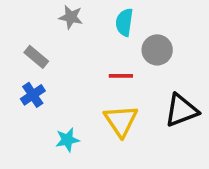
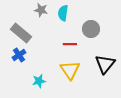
cyan semicircle: (124, 22) -> (63, 13), moved
gray rectangle: (36, 57) -> (21, 33), size x1.5
black triangle: (181, 110) -> (105, 64), turned -30

